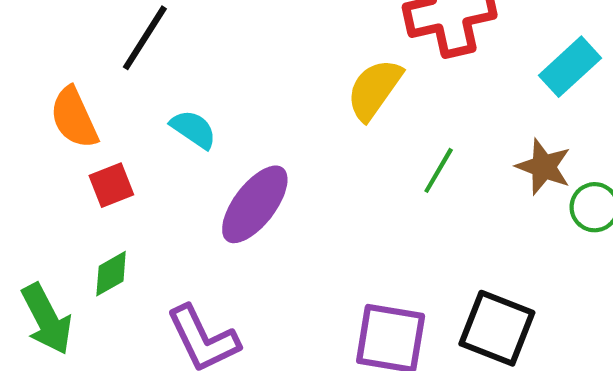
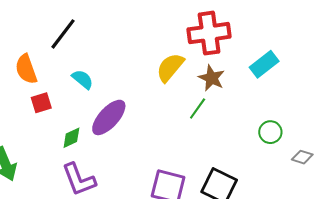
brown star: (544, 167) -> (212, 78), moved
green diamond: (111, 274) -> (71, 138), moved

